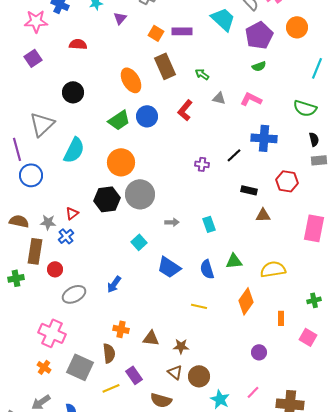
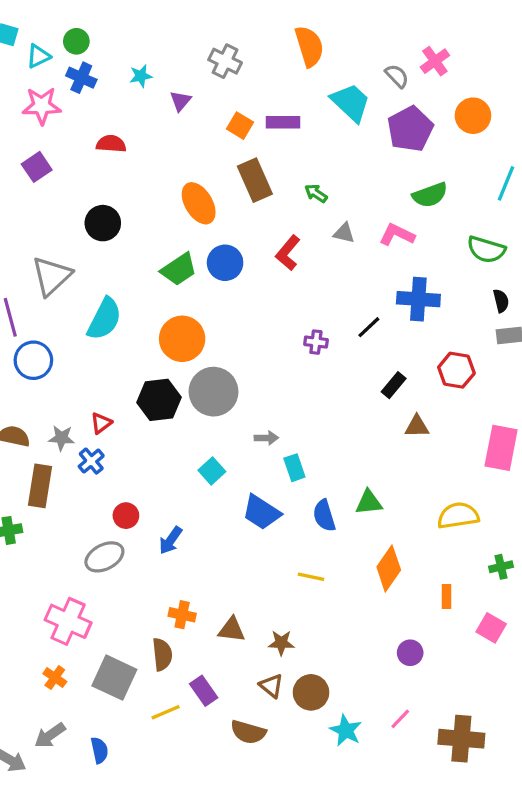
green semicircle: (259, 66) -> (430, 195), moved, size x1.5
black rectangle: (249, 190) -> (394, 385), turned -63
cyan rectangle: (209, 224) -> (294, 468), moved
red circle: (55, 269) -> (126, 516), moved
yellow semicircle: (273, 269) -> (458, 516), moved

